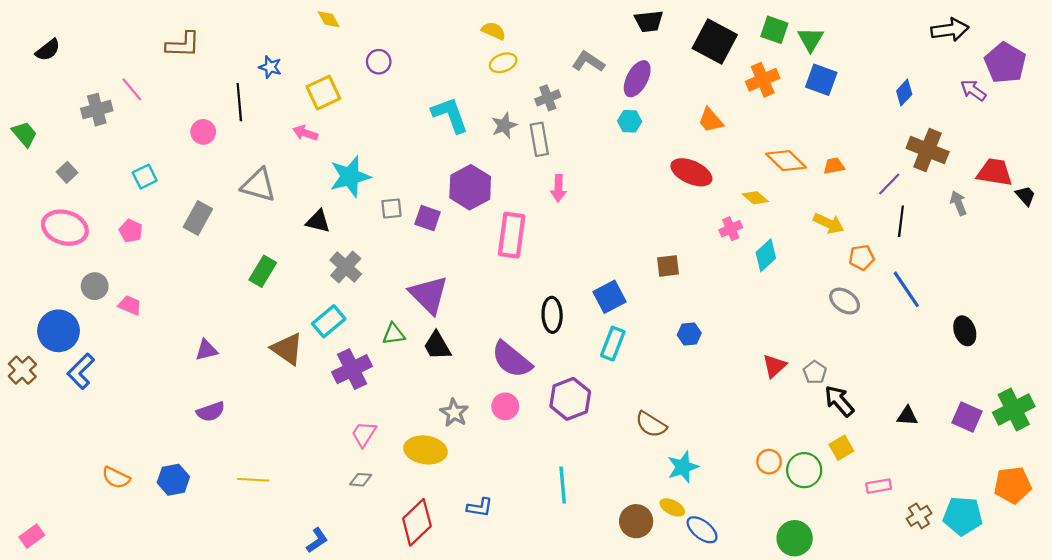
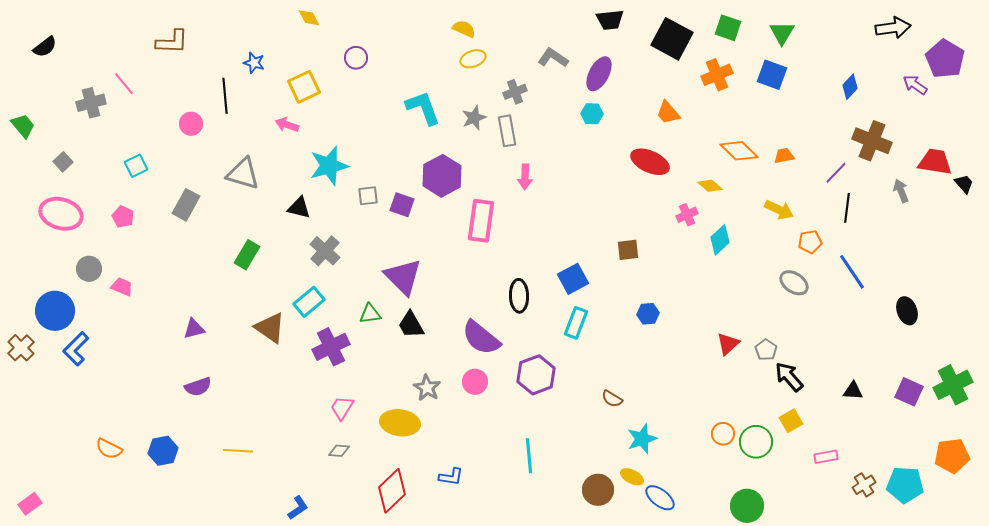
green triangle: (811, 39) -> (782, 33), moved
brown semicircle: (651, 424) -> (612, 399), size x0.7

